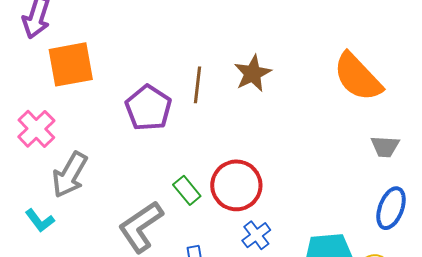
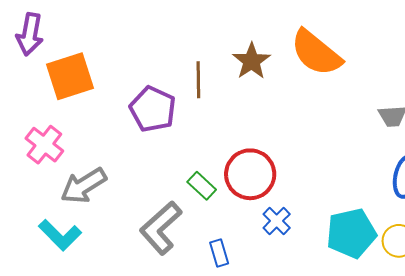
orange semicircle: (358, 77) -> (316, 53), moved
gray arrow: (70, 175) -> (84, 186), turned 36
cyan L-shape: (40, 220) -> (60, 235), size x1.4

